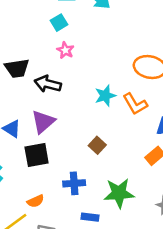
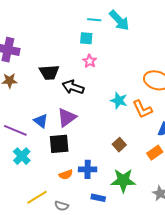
cyan square: (59, 23) -> (86, 38), turned 32
cyan star: (105, 96) -> (119, 101), turned 30
brown square: (97, 145) -> (119, 145), moved
orange semicircle: (36, 201) -> (66, 175), moved

